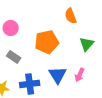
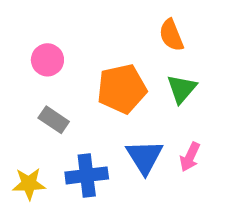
green triangle: (87, 44) -> (182, 89), moved

